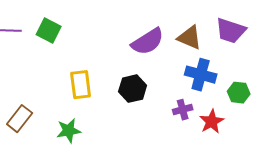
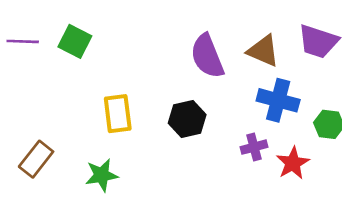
purple semicircle: (148, 42) -> (207, 56), turned 100

